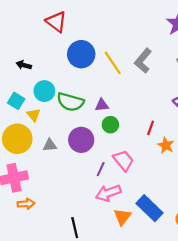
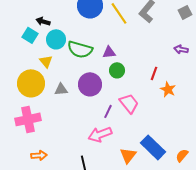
black arrow: (24, 65) -> (43, 21), moved
cyan square: (16, 101) -> (30, 35), moved
pink arrow: (108, 193) -> (100, 134), moved
orange arrow: (26, 204) -> (39, 155), moved

